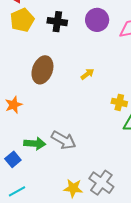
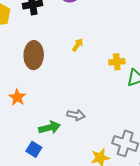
gray arrow: (64, 140) -> (76, 115), size x0.7

